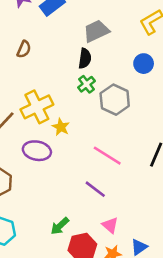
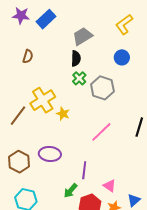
purple ellipse: (37, 151) -> (50, 154), moved
pink line: (107, 156) -> (101, 132), turned -70
purple line: (95, 189) -> (84, 170), moved, turned 66

